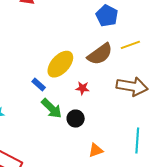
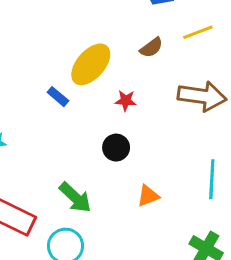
brown semicircle: (100, 54) -> (151, 48), size x0.6
green arrow: (52, 108) -> (75, 197), moved

